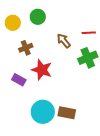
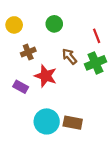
green circle: (38, 17) -> (54, 24), moved
red line: (89, 33) -> (97, 36), turned 72
brown arrow: (64, 41) -> (69, 56), moved

